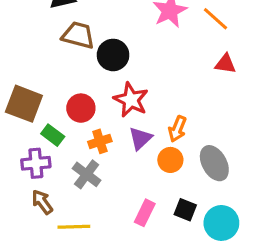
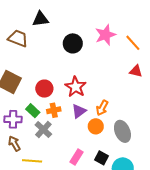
brown trapezoid: (78, 35) -> (18, 38), moved
black circle: (113, 55) -> (73, 43), moved
green rectangle: (53, 135) -> (33, 111), moved

